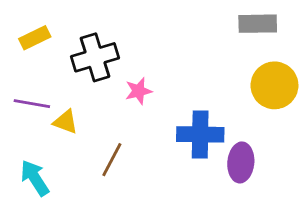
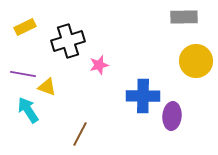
brown line: (112, 160) -> (80, 134), moved
cyan arrow: (35, 178) -> (28, 110), moved

